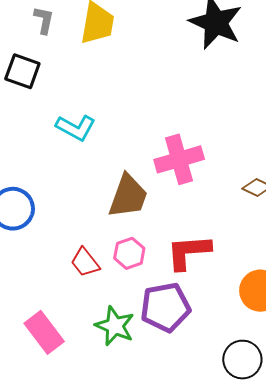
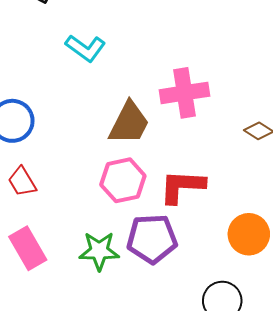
pink hexagon: (129, 253) -> (123, 180), size x1.4
red trapezoid: (85, 262) -> (22, 182), moved
green star: (115, 326) -> (99, 251), turned -30

